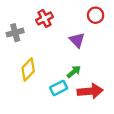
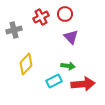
red circle: (96, 15) -> (65, 14), moved
green arrow: (74, 72) -> (68, 66), turned 48

